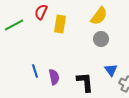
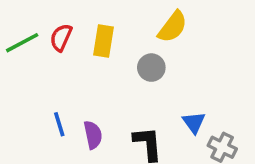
red semicircle: (41, 12) -> (61, 37), moved
gray circle: (101, 39) -> (151, 68), moved

